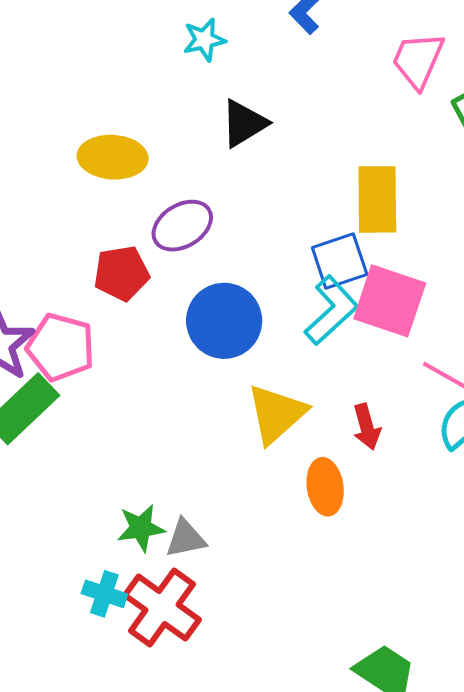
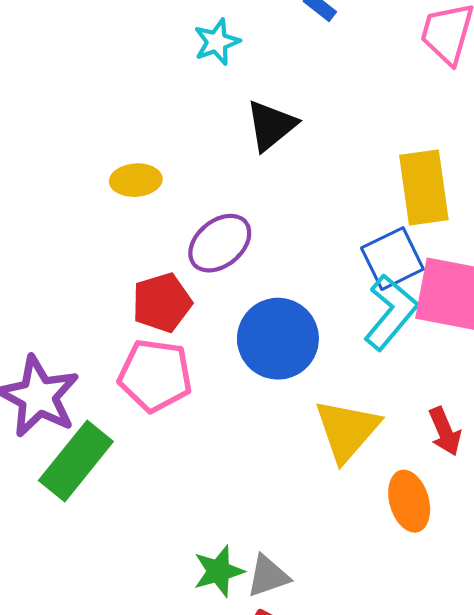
yellow ellipse: (113, 157) -> (136, 180), size x0.7
pink pentagon: (61, 347) -> (155, 375), moved

